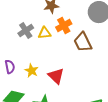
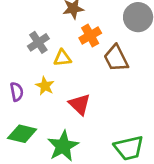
yellow triangle: (45, 33) -> (62, 58), moved
yellow star: (31, 71) -> (45, 86), moved

